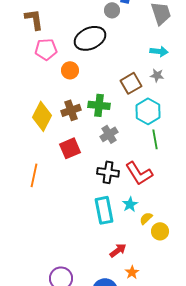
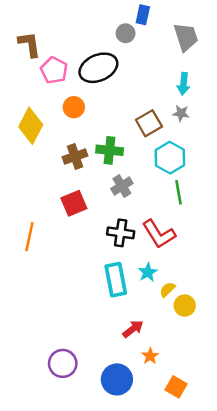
pink pentagon: (46, 49) -> (54, 70), moved, turned 30
cyan arrow: (159, 51) -> (183, 84), turned 90
yellow diamond: (42, 116) -> (31, 126), moved

